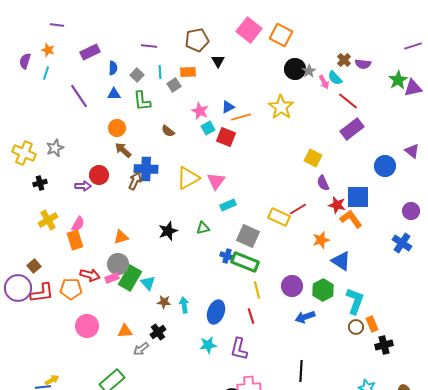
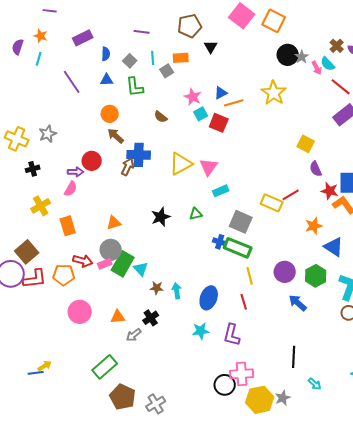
pink semicircle: (78, 224) -> (71, 189), moved
brown square: (34, 266) -> (27, 252), size x1.6
blue arrow: (305, 317) -> (298, 303), turned 60

